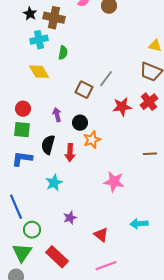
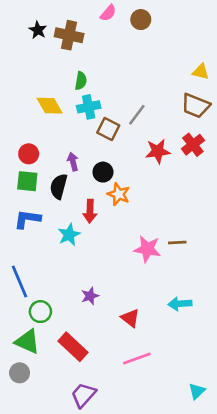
cyan cross: (39, 40) -> (89, 107), moved
orange star: (92, 140) -> (119, 194), turned -30
black semicircle: (48, 145) -> (59, 186), moved
brown line: (150, 154) -> (177, 242), moved
cyan star: (54, 183) -> (69, 235), moved
green triangle: (22, 253) -> (27, 342), turned -40

